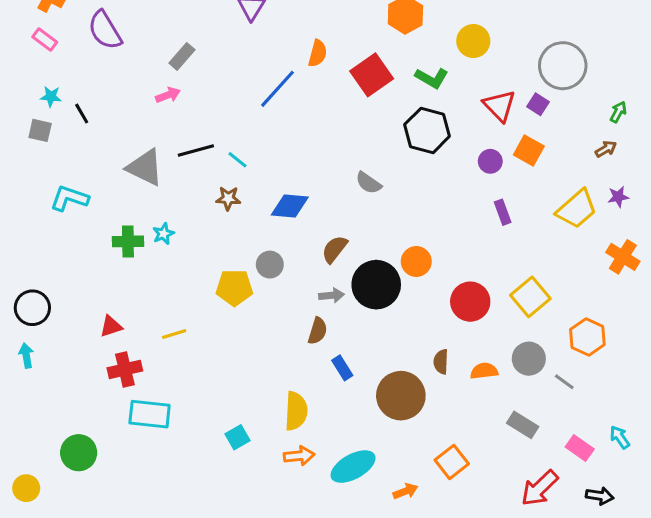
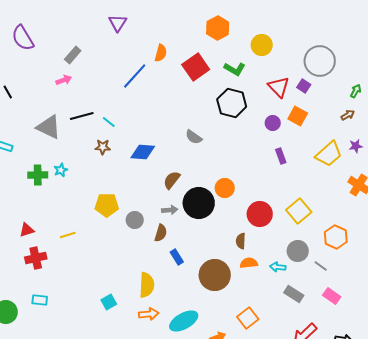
gray circle: (270, 265) -> (135, 220), moved
brown semicircle: (441, 362) -> (241, 241), moved
orange semicircle: (484, 371) -> (249, 263), moved
cyan rectangle: (150, 414) -> (40, 300), moved, size x0.6
cyan arrow: (620, 437) -> (278, 267), moved, turned -49
pink rectangle: (580, 448) -> (332, 296), moved

